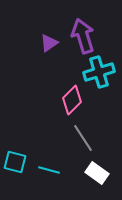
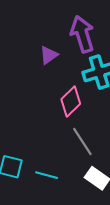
purple triangle: (49, 43) -> (49, 55), moved

